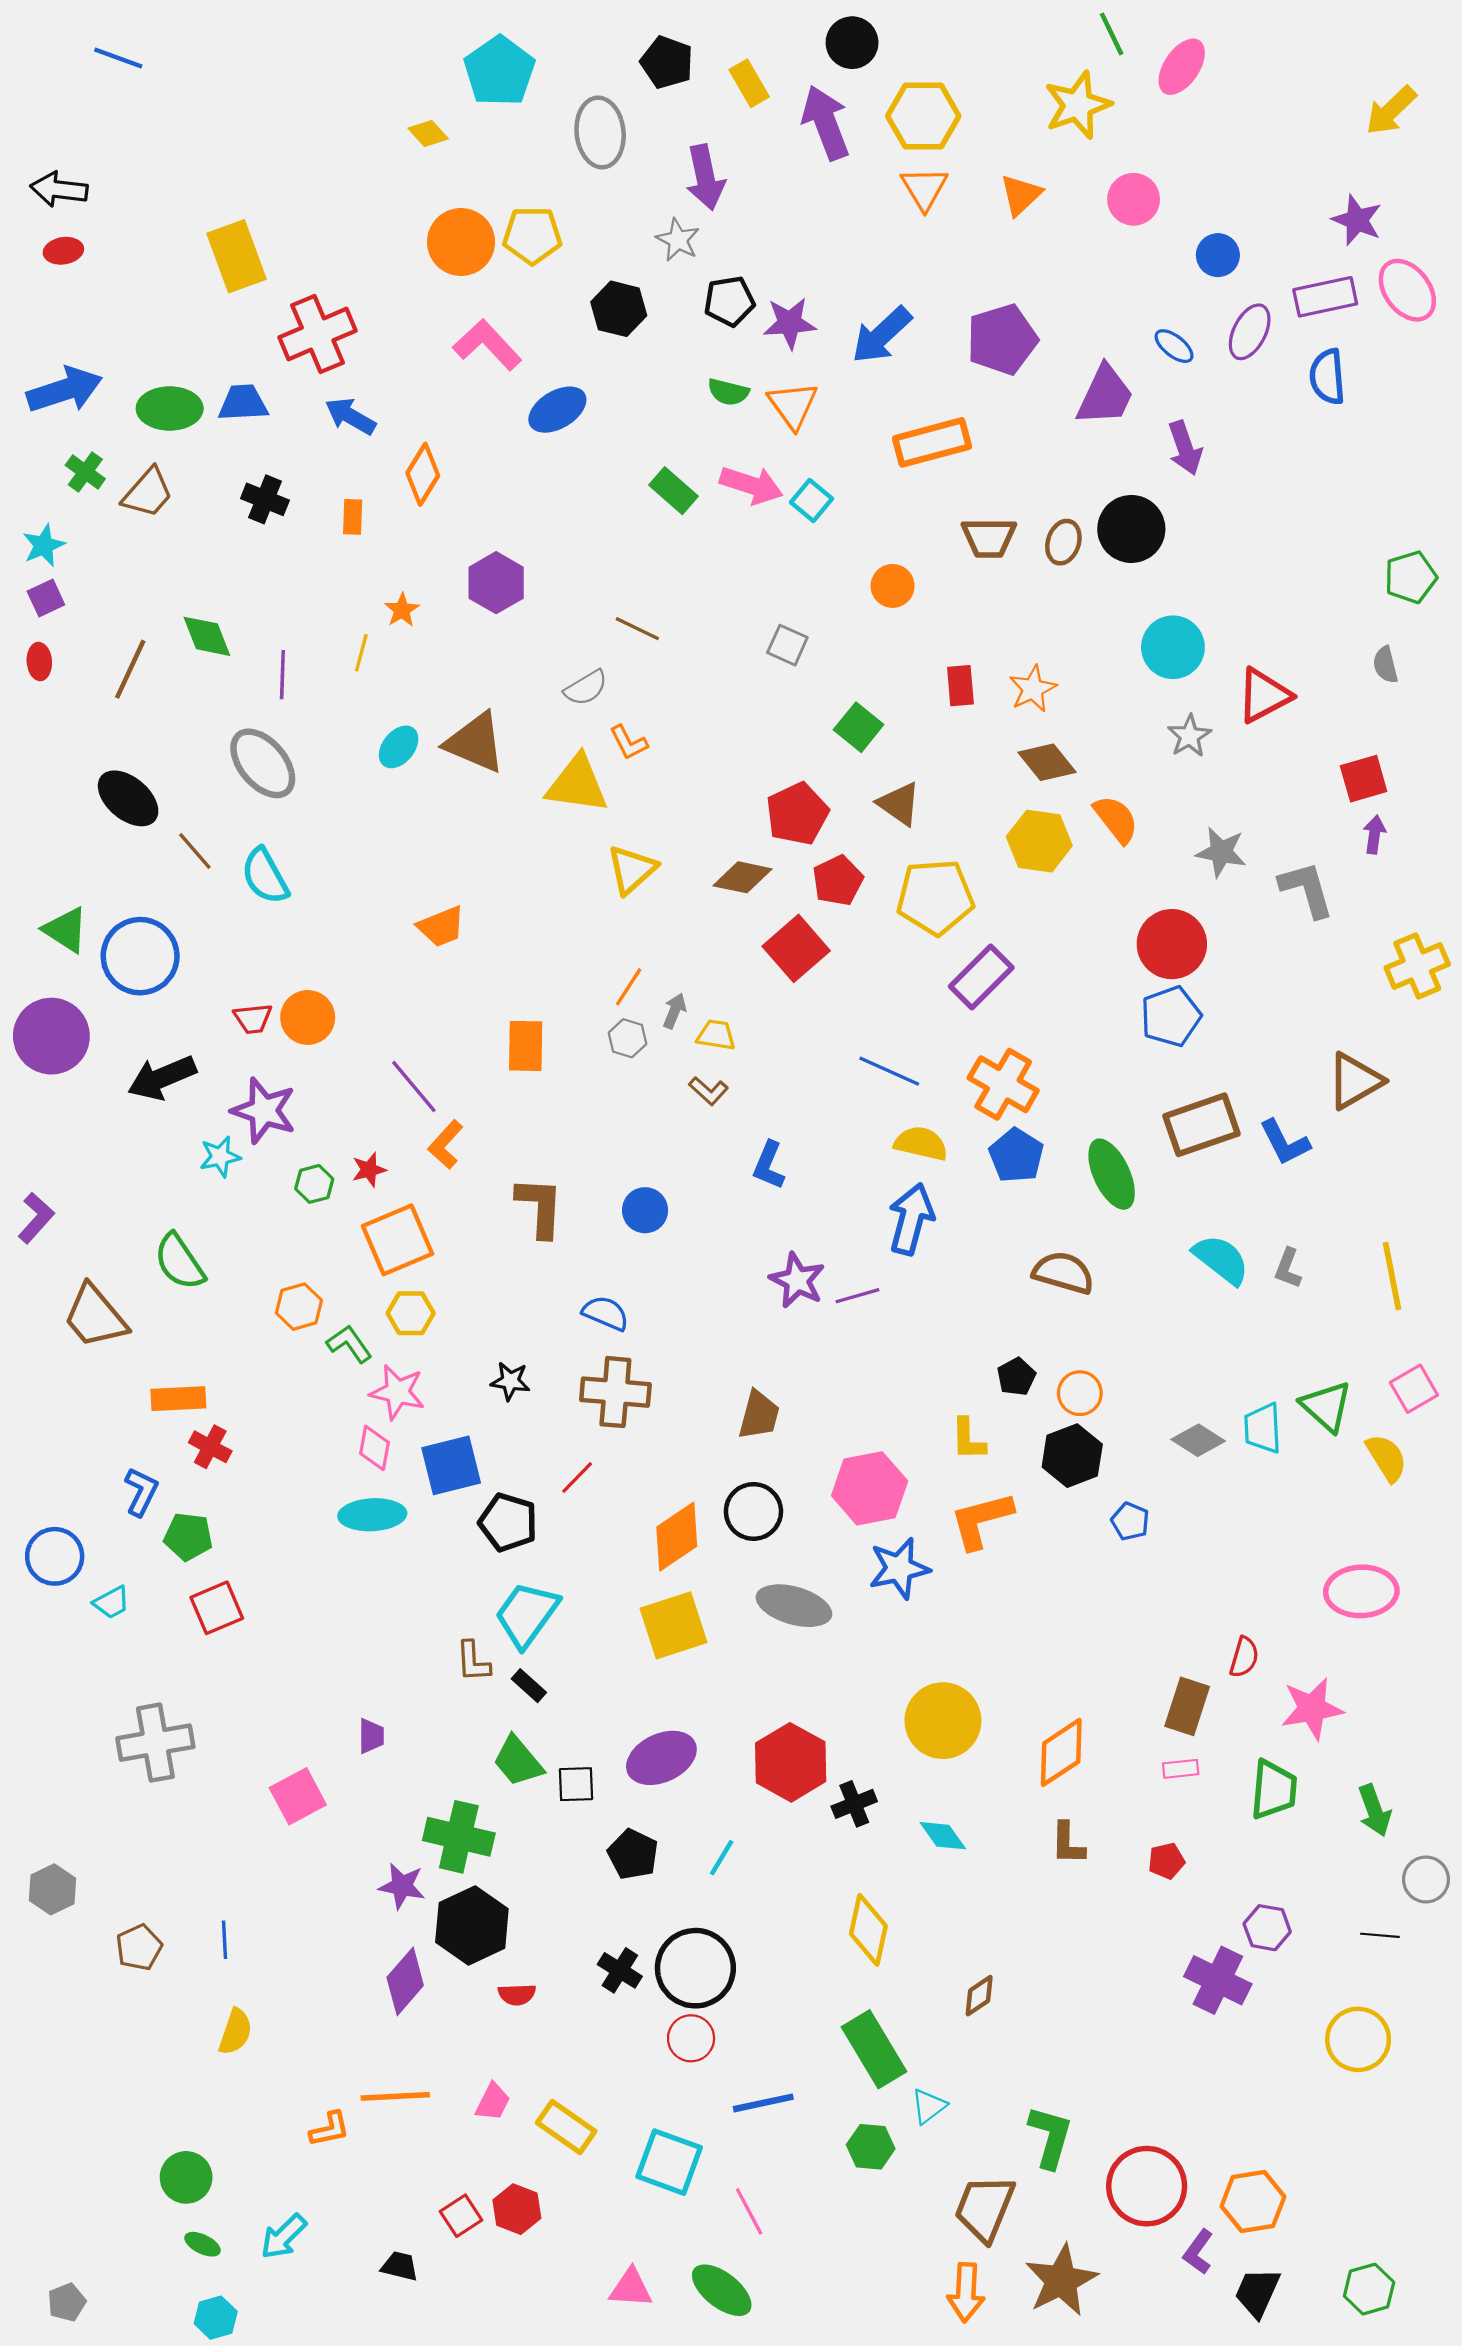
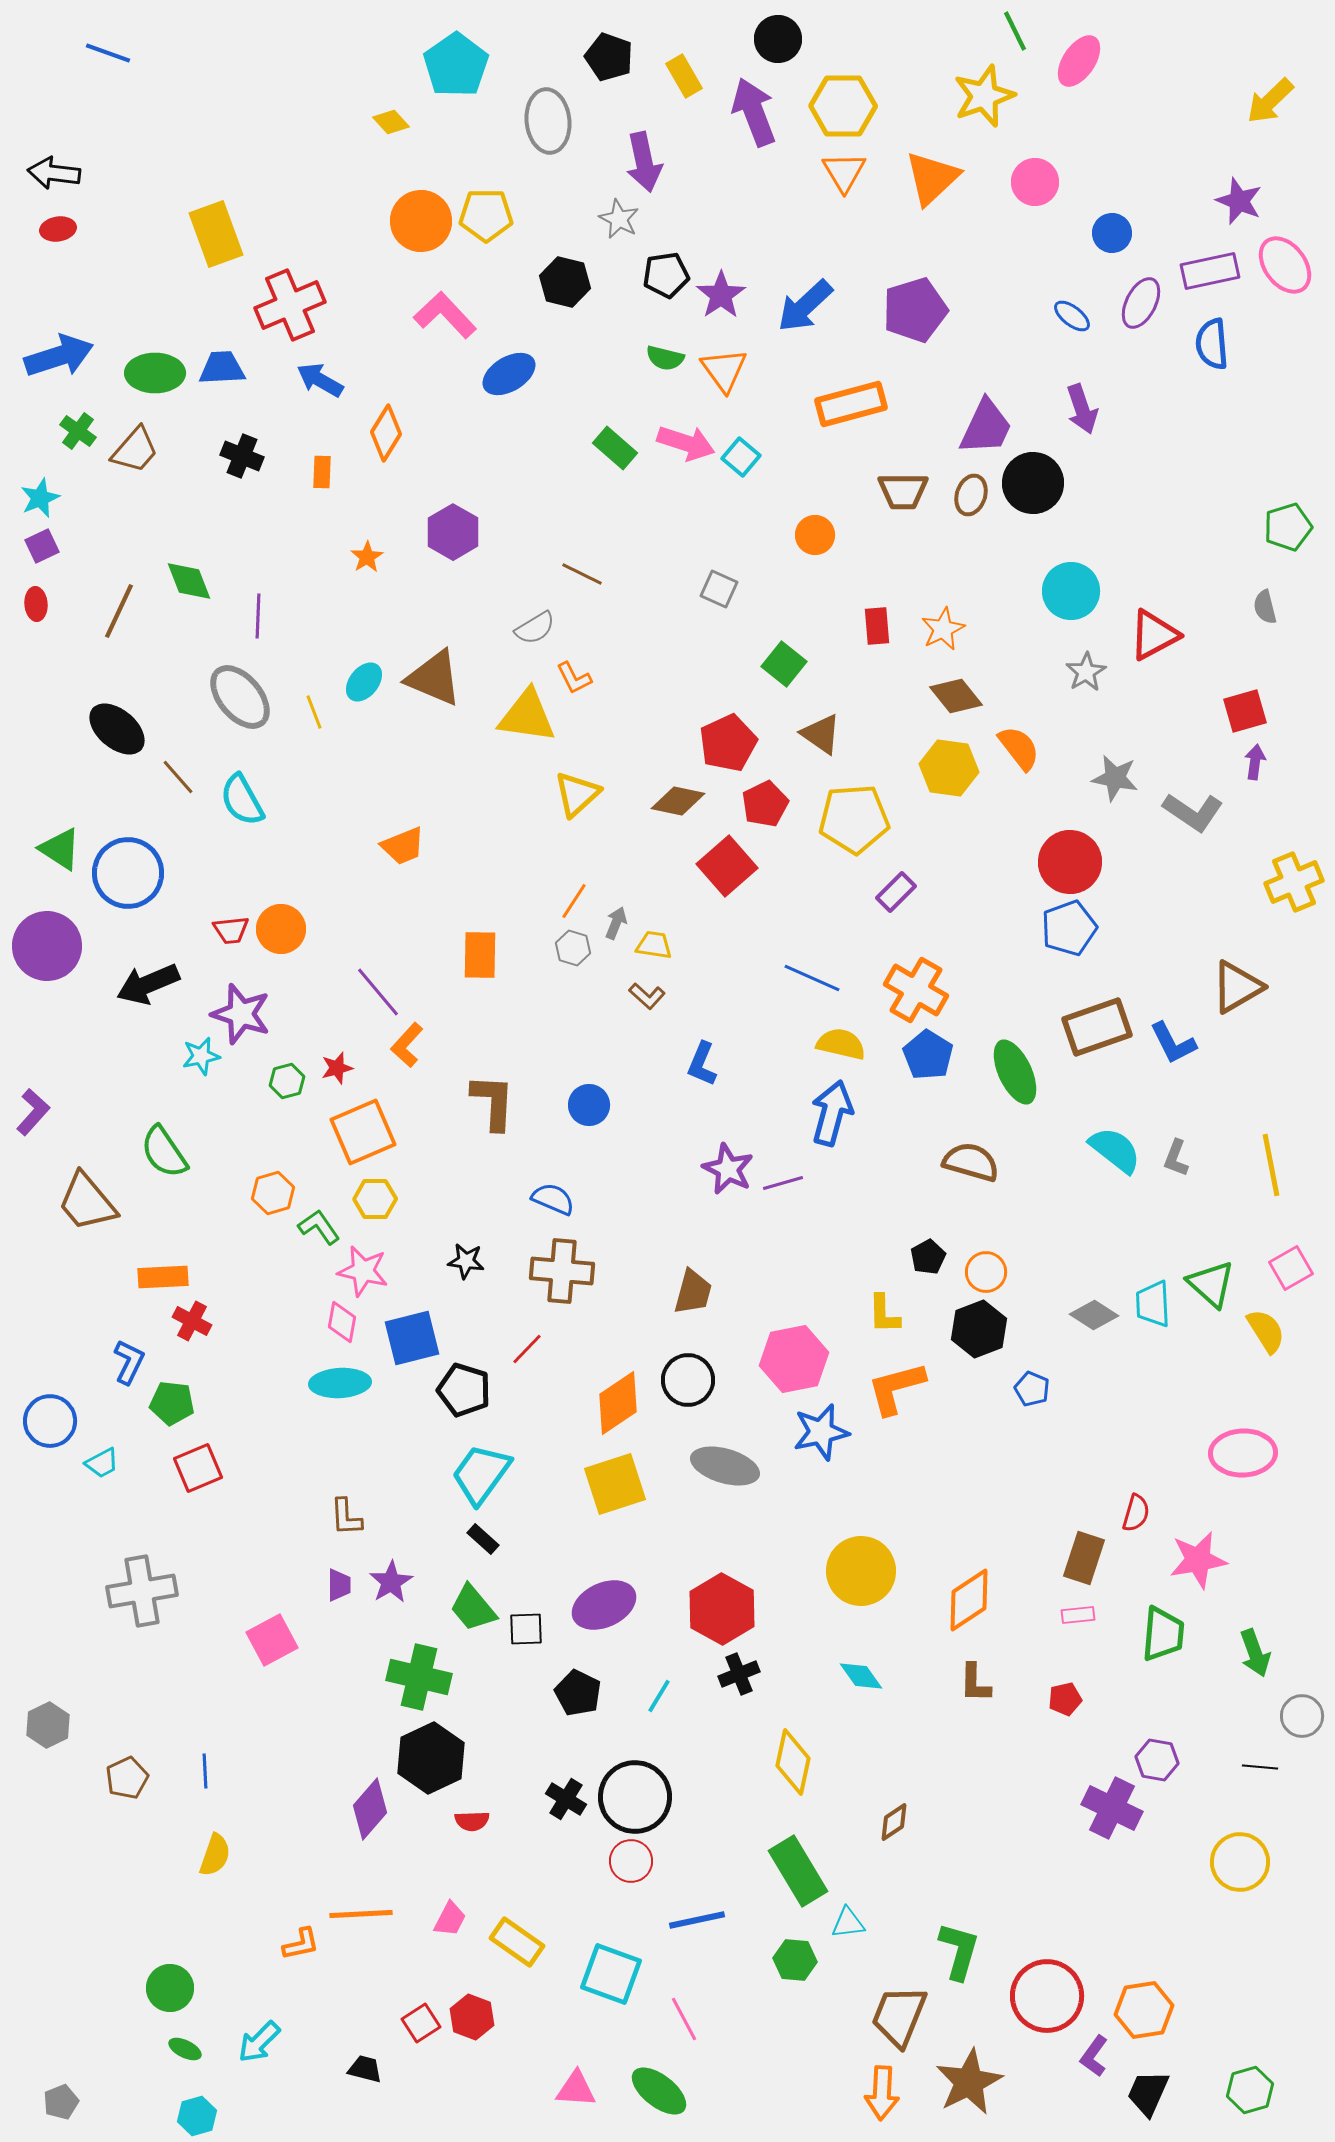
orange triangle: (1021, 195) -> (932, 178), size x1.4
purple star: (790, 323) -> (721, 295), turned -30
purple trapezoid: (1105, 395) -> (986, 427), moved
yellow line: (361, 653) -> (314, 712), moved, turned -36
gray L-shape: (1307, 889) -> (1193, 812), turned 140
purple rectangle: (981, 977) -> (896, 892), size x0.7
brown L-shape: (473, 1662) -> (346, 1517), moved
black cross: (854, 1804) -> (739, 1674), moved
purple star: (402, 1886) -> (391, 1582), moved, turned 30
cyan triangle: (929, 2106) -> (848, 1923), turned 30

